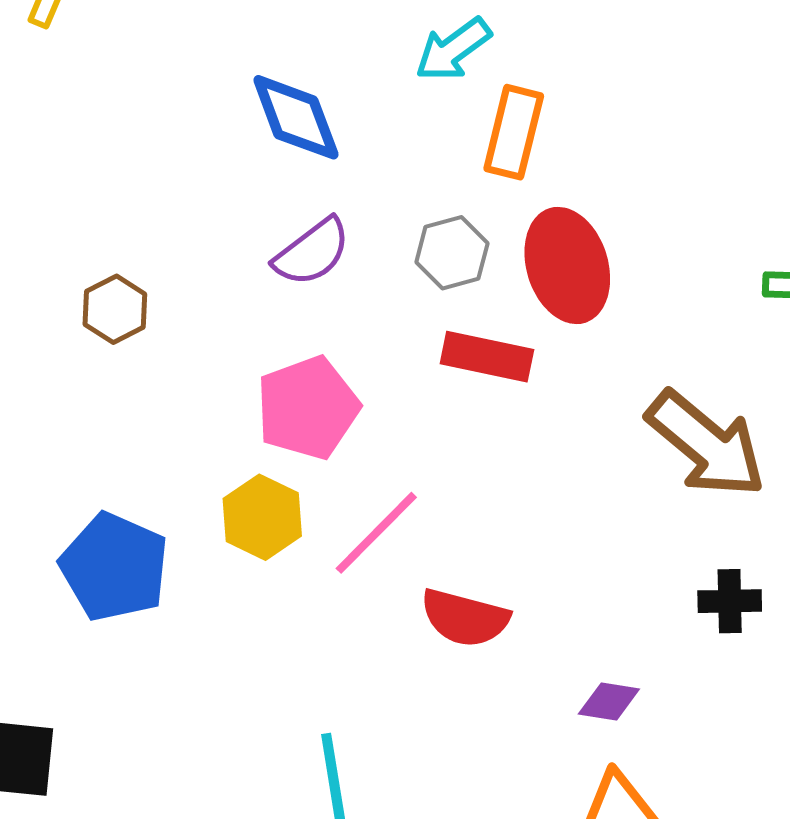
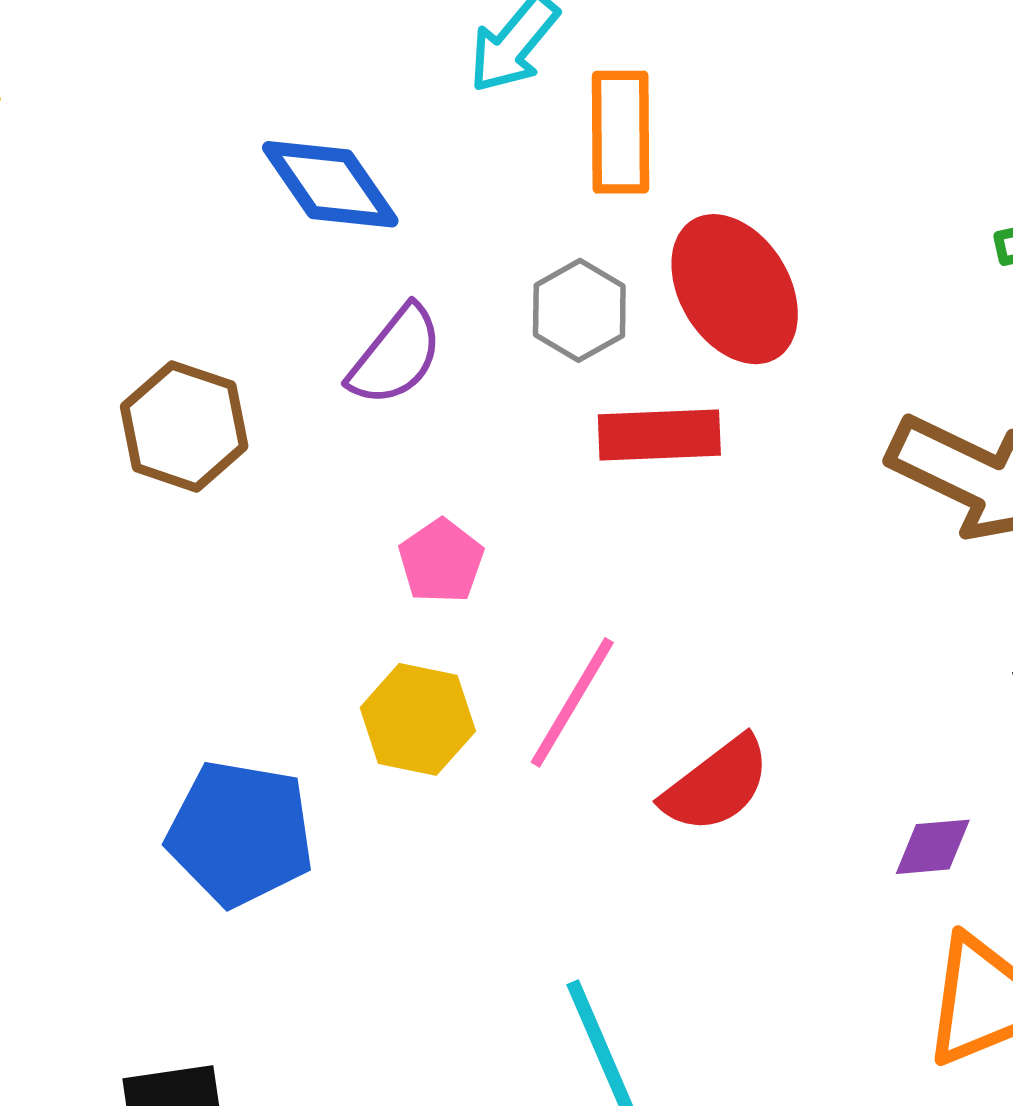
brown hexagon: (115, 309) -> (184, 426), moved, size x1.4
pink pentagon: (308, 408) -> (441, 561), size x0.6
red semicircle: (465, 618) -> (716, 785), turned -38

